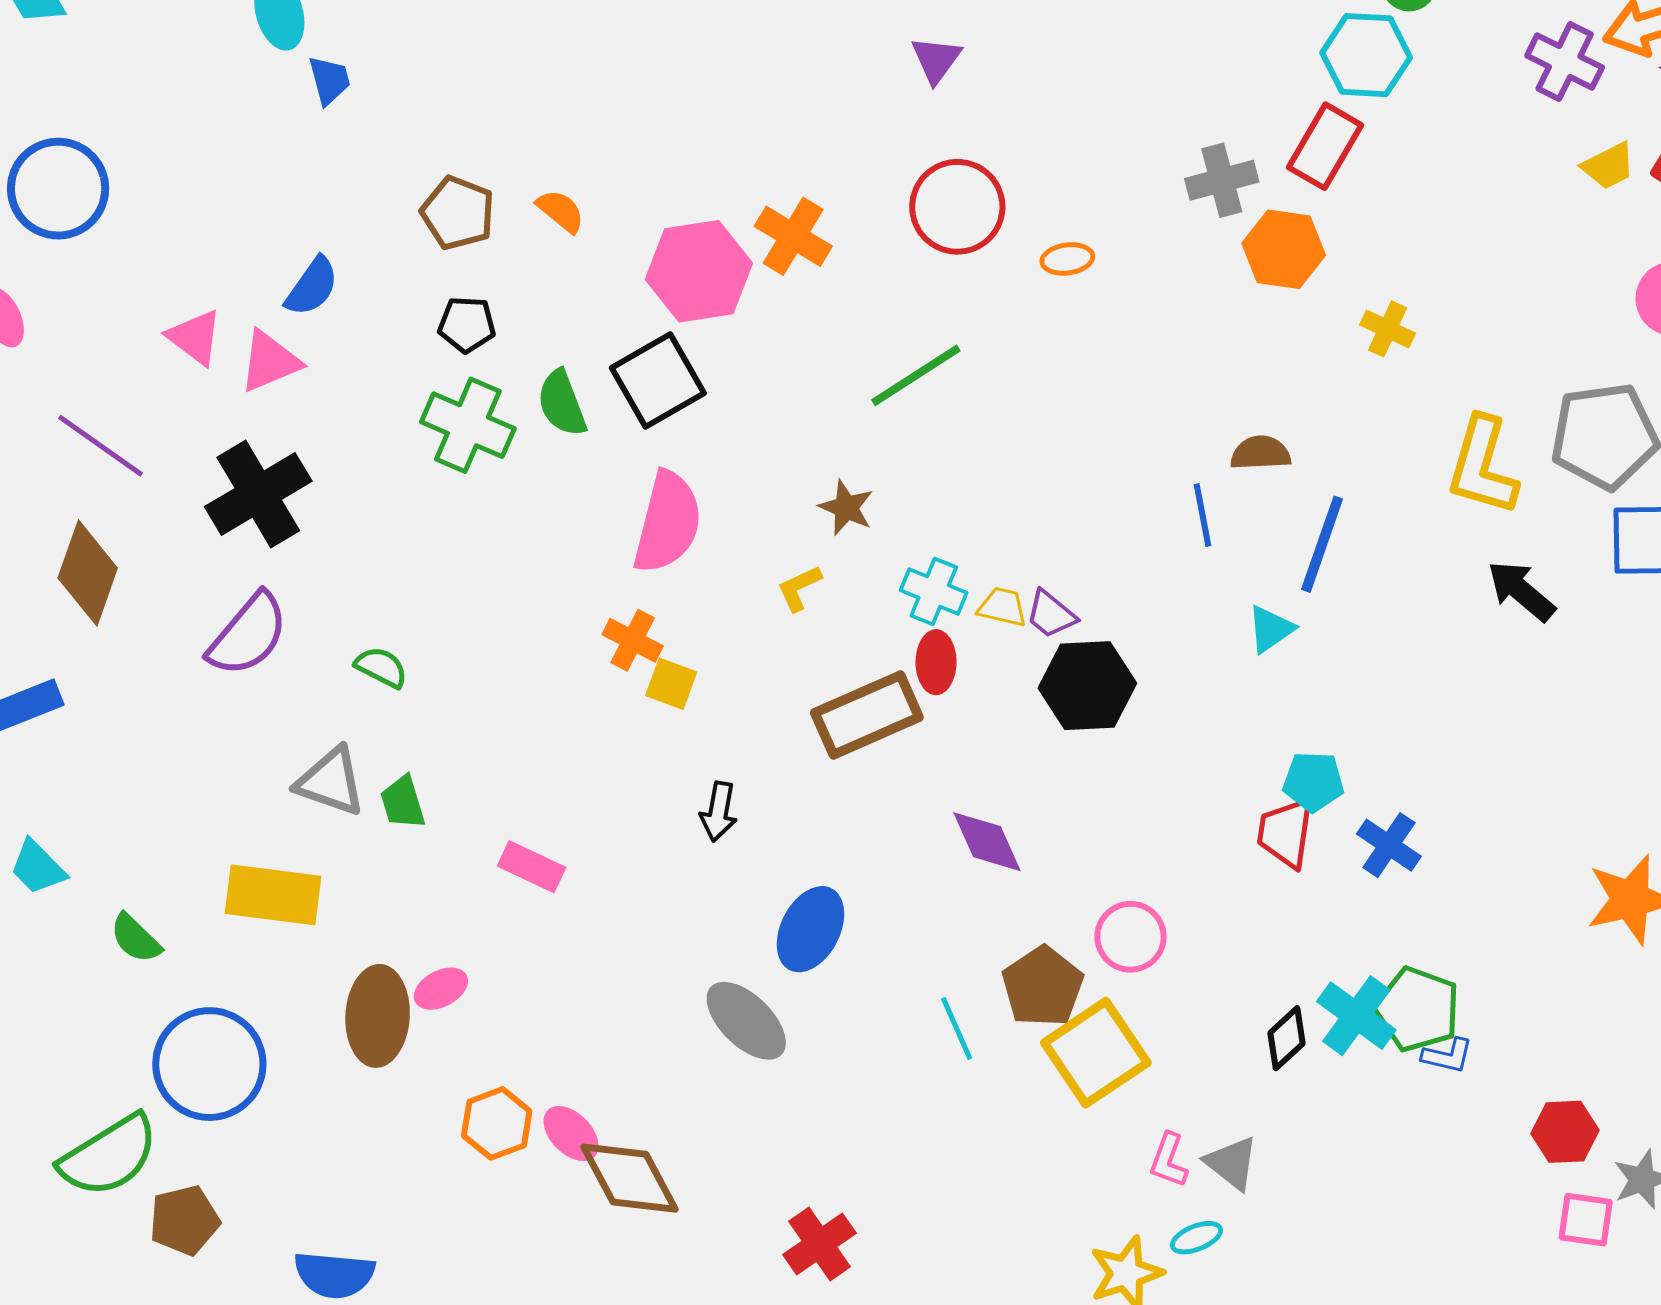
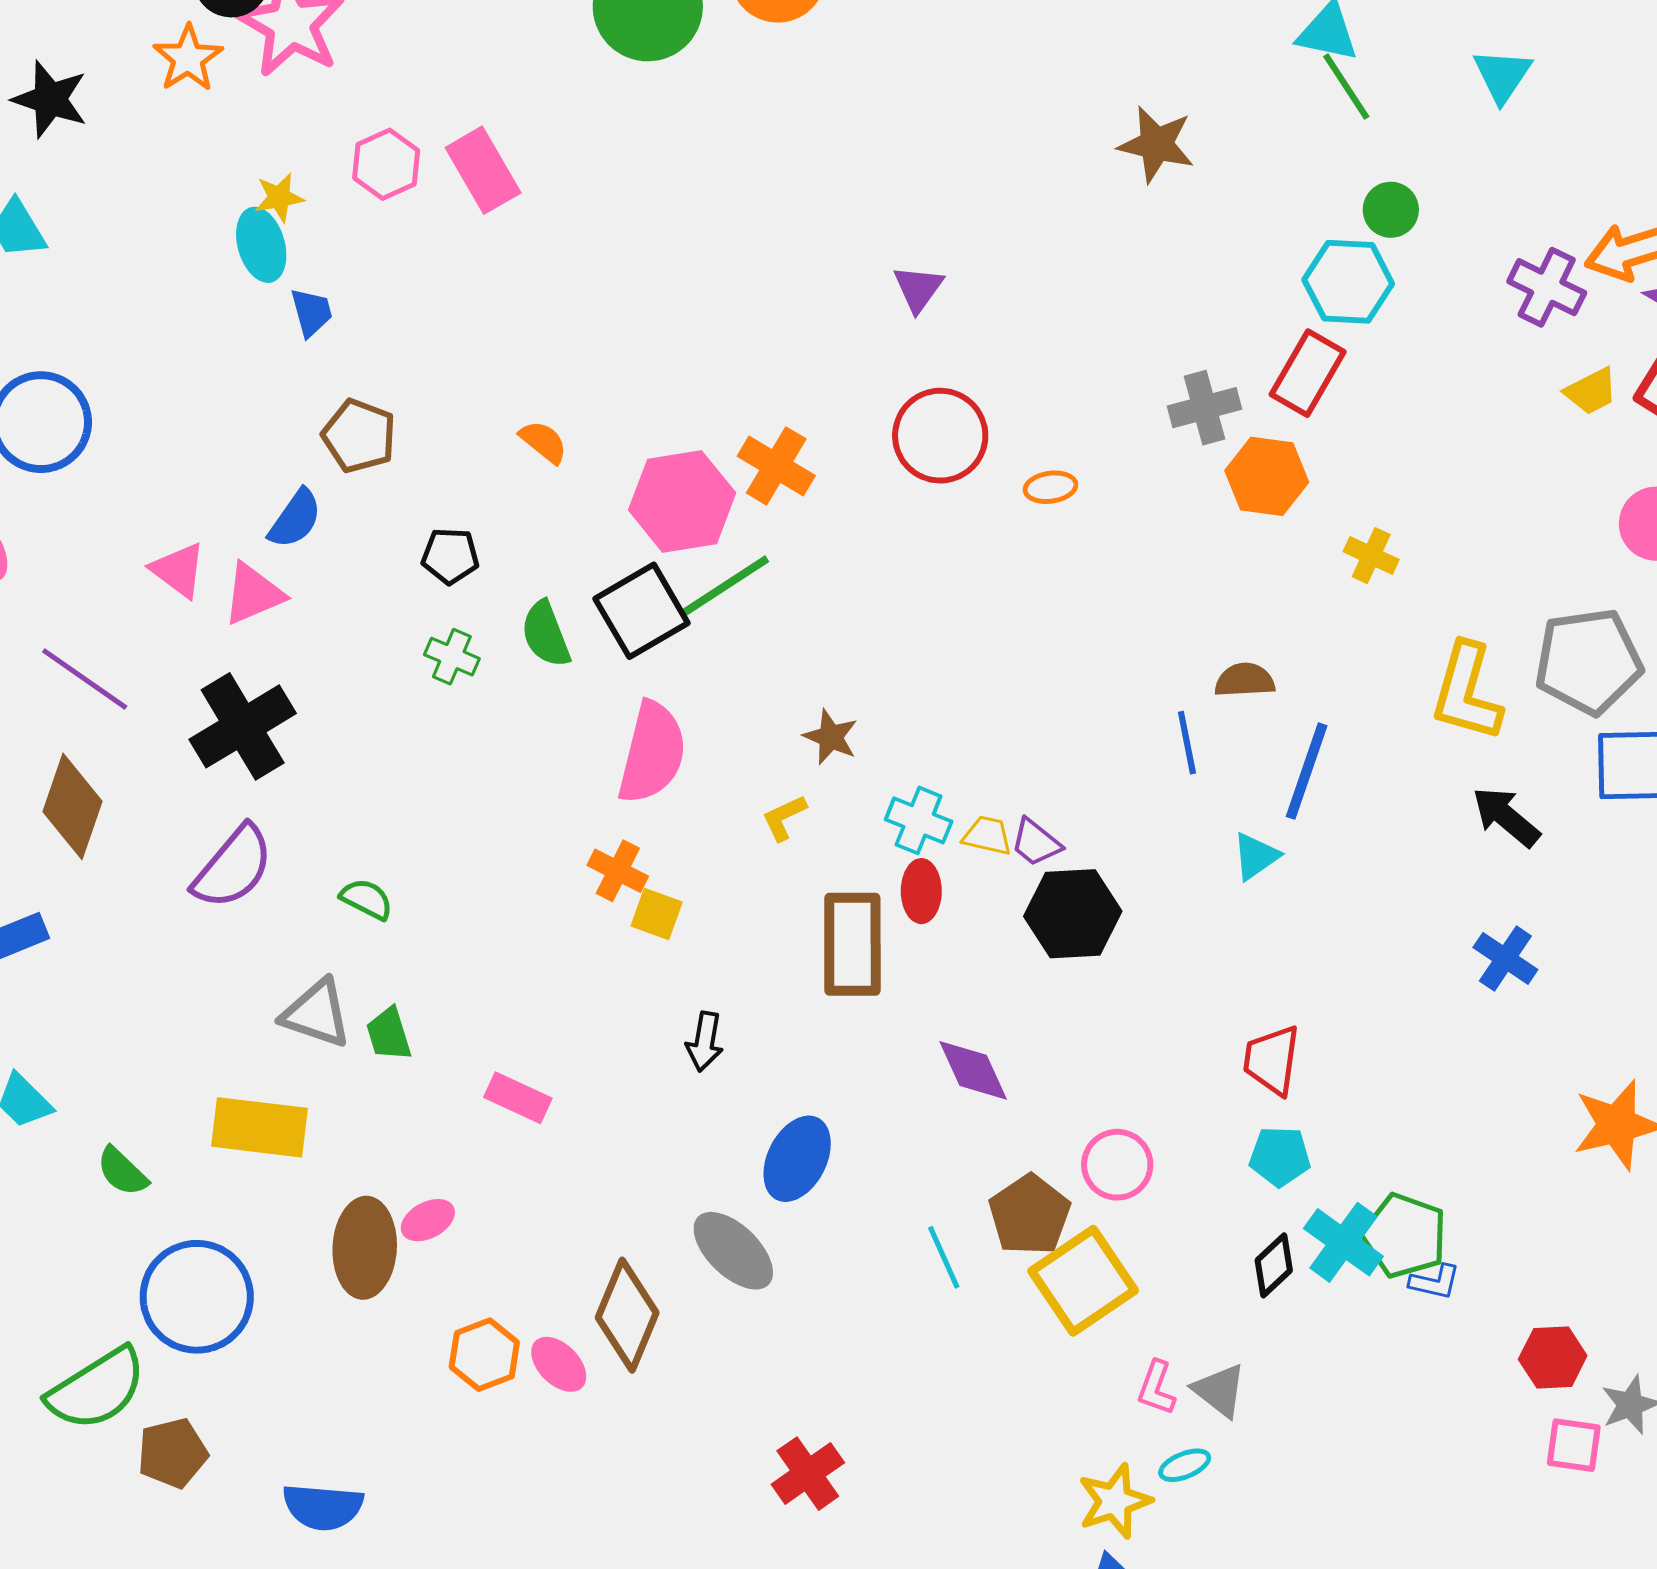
brown pentagon: (458, 213) -> (359, 436), moved
green line: (916, 375) -> (725, 586), moved
green cross: (468, 425) -> (452, 657), size x0.6
brown rectangle: (867, 715) -> (852, 944), turned -66
cyan pentagon: (1313, 782) -> (1280, 1156), moved
blue cross: (1389, 845) -> (1505, 958), moved
brown diamond: (630, 1178) -> (627, 1315), moved, turned 51

